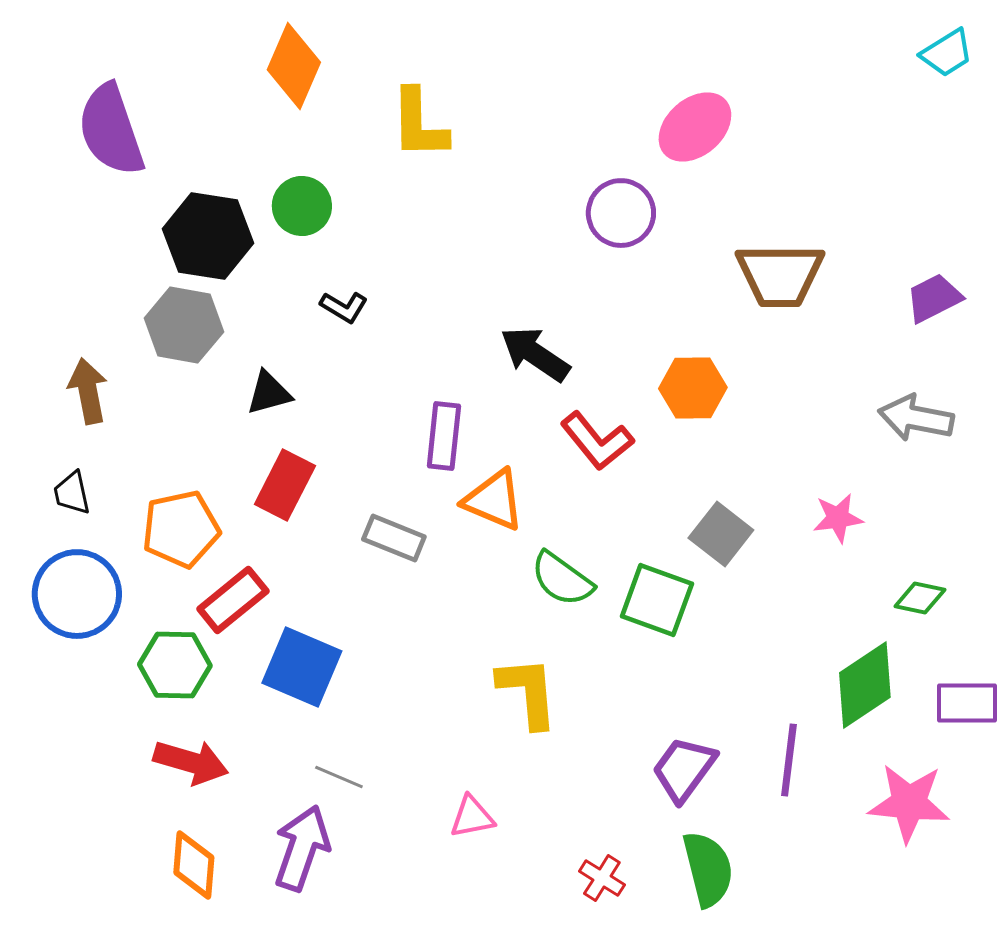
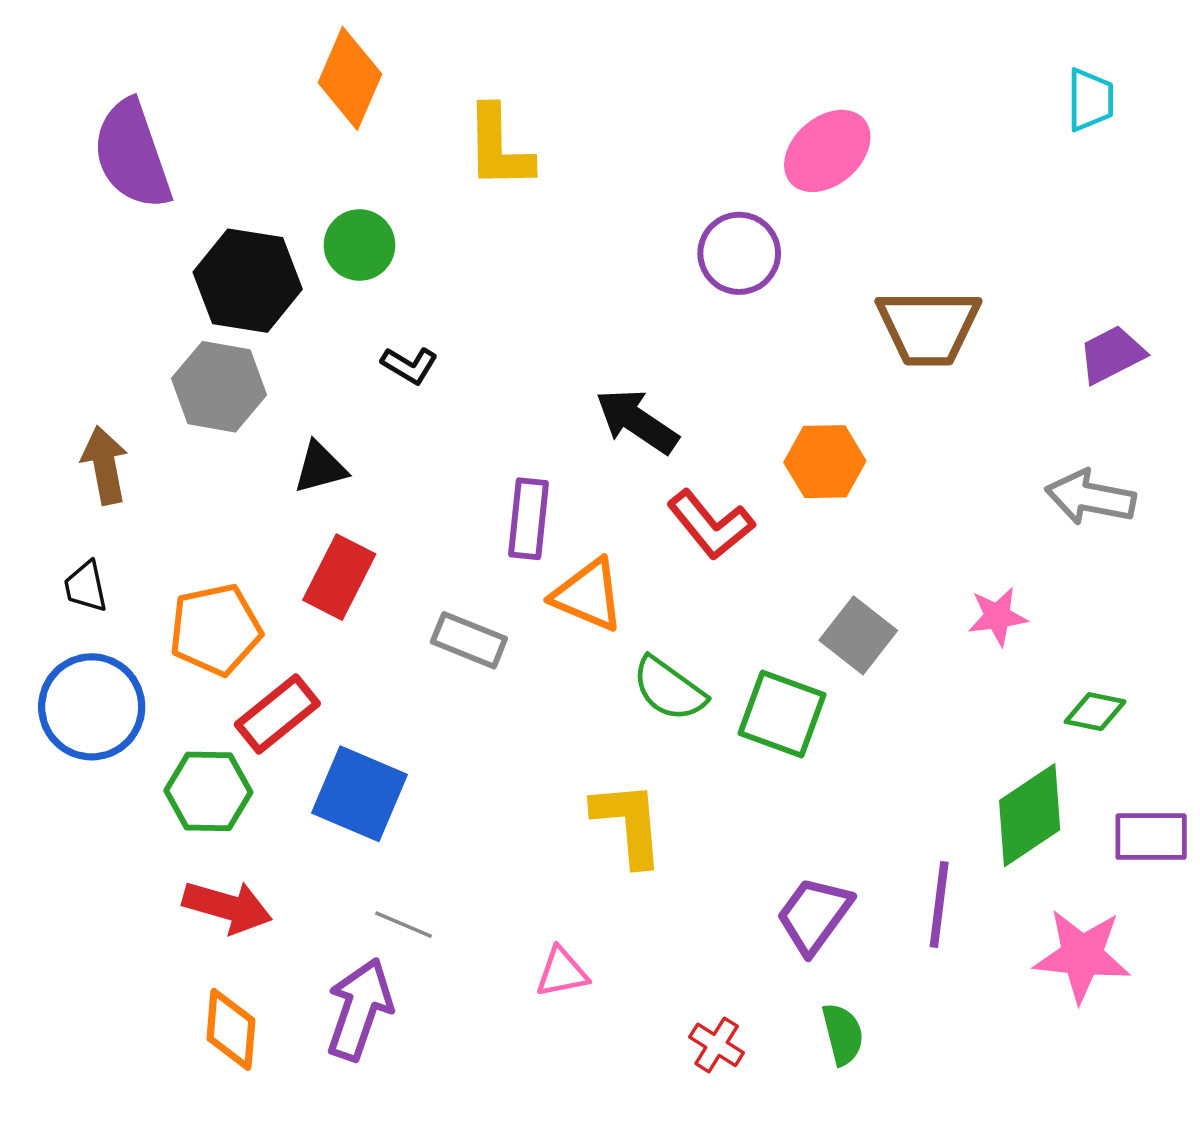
cyan trapezoid: (947, 53) -> (1090, 100), moved, turned -58
green semicircle: (708, 869) -> (843, 1034), size x0.7

